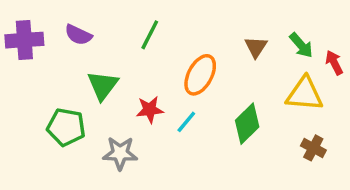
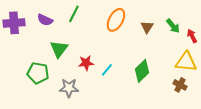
green line: (150, 35) -> (74, 14), moved
orange ellipse: (200, 75) -> (116, 20), moved
yellow triangle: (305, 94) -> (186, 62), moved

